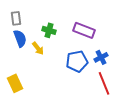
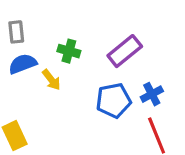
purple rectangle: (84, 30) -> (125, 51), turned -60
blue semicircle: (20, 38) -> (23, 64), turned -90

